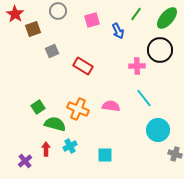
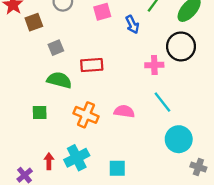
red rectangle: (83, 66) -> (92, 65), turned -36
green square: (38, 107) -> (40, 113), turned 32
green semicircle: (55, 124) -> (59, 80), moved
cyan cross: (70, 146) -> (77, 158), size x1.5

